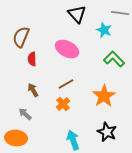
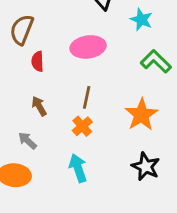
pink ellipse: (67, 49) -> (88, 47), turned -35
brown line: (66, 84) -> (87, 97), turned -49
cyan arrow: (73, 140) -> (78, 168), moved

